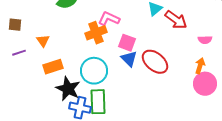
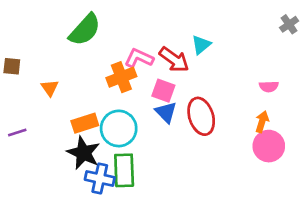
red arrow: (176, 20) -> (174, 59), moved
purple line: (19, 53) -> (17, 133), moved
red ellipse: (155, 62) -> (201, 116), turned 32
orange rectangle: (53, 67) -> (85, 123), moved

